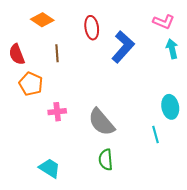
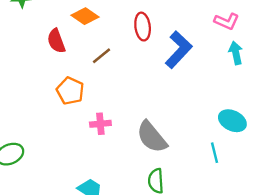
brown line: (57, 53) -> (101, 56), turned 54
red semicircle: (17, 54) -> (56, 41), moved
cyan ellipse: (170, 107) -> (232, 121), turned -55

